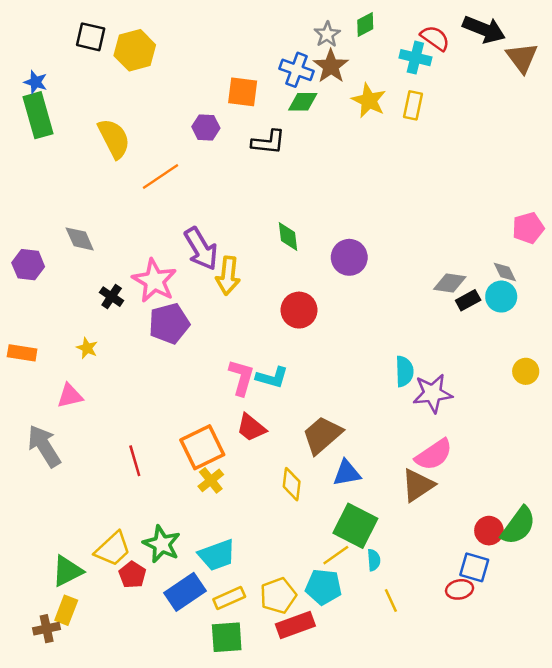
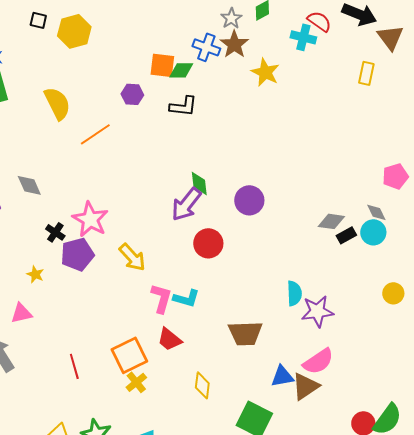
black square: (91, 37) -> (38, 20), size x0.7
green diamond: (303, 102) -> (181, 70), moved
yellow rectangle: (413, 105) -> (366, 73), moved
purple arrow: (201, 249) -> (186, 204), moved, turned 69
yellow arrow: (228, 276) -> (132, 257), moved, turned -48
purple pentagon: (169, 324) -> (77, 254), moved
brown trapezoid: (322, 435) -> (245, 333), moved, turned -141
blue triangle: (347, 473) -> (282, 376), moved

